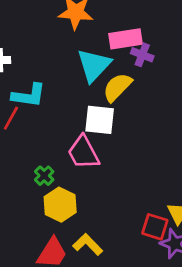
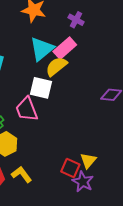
pink rectangle: (125, 39) -> (65, 48), moved, turned -40
purple cross: (142, 55) -> (76, 20), moved

